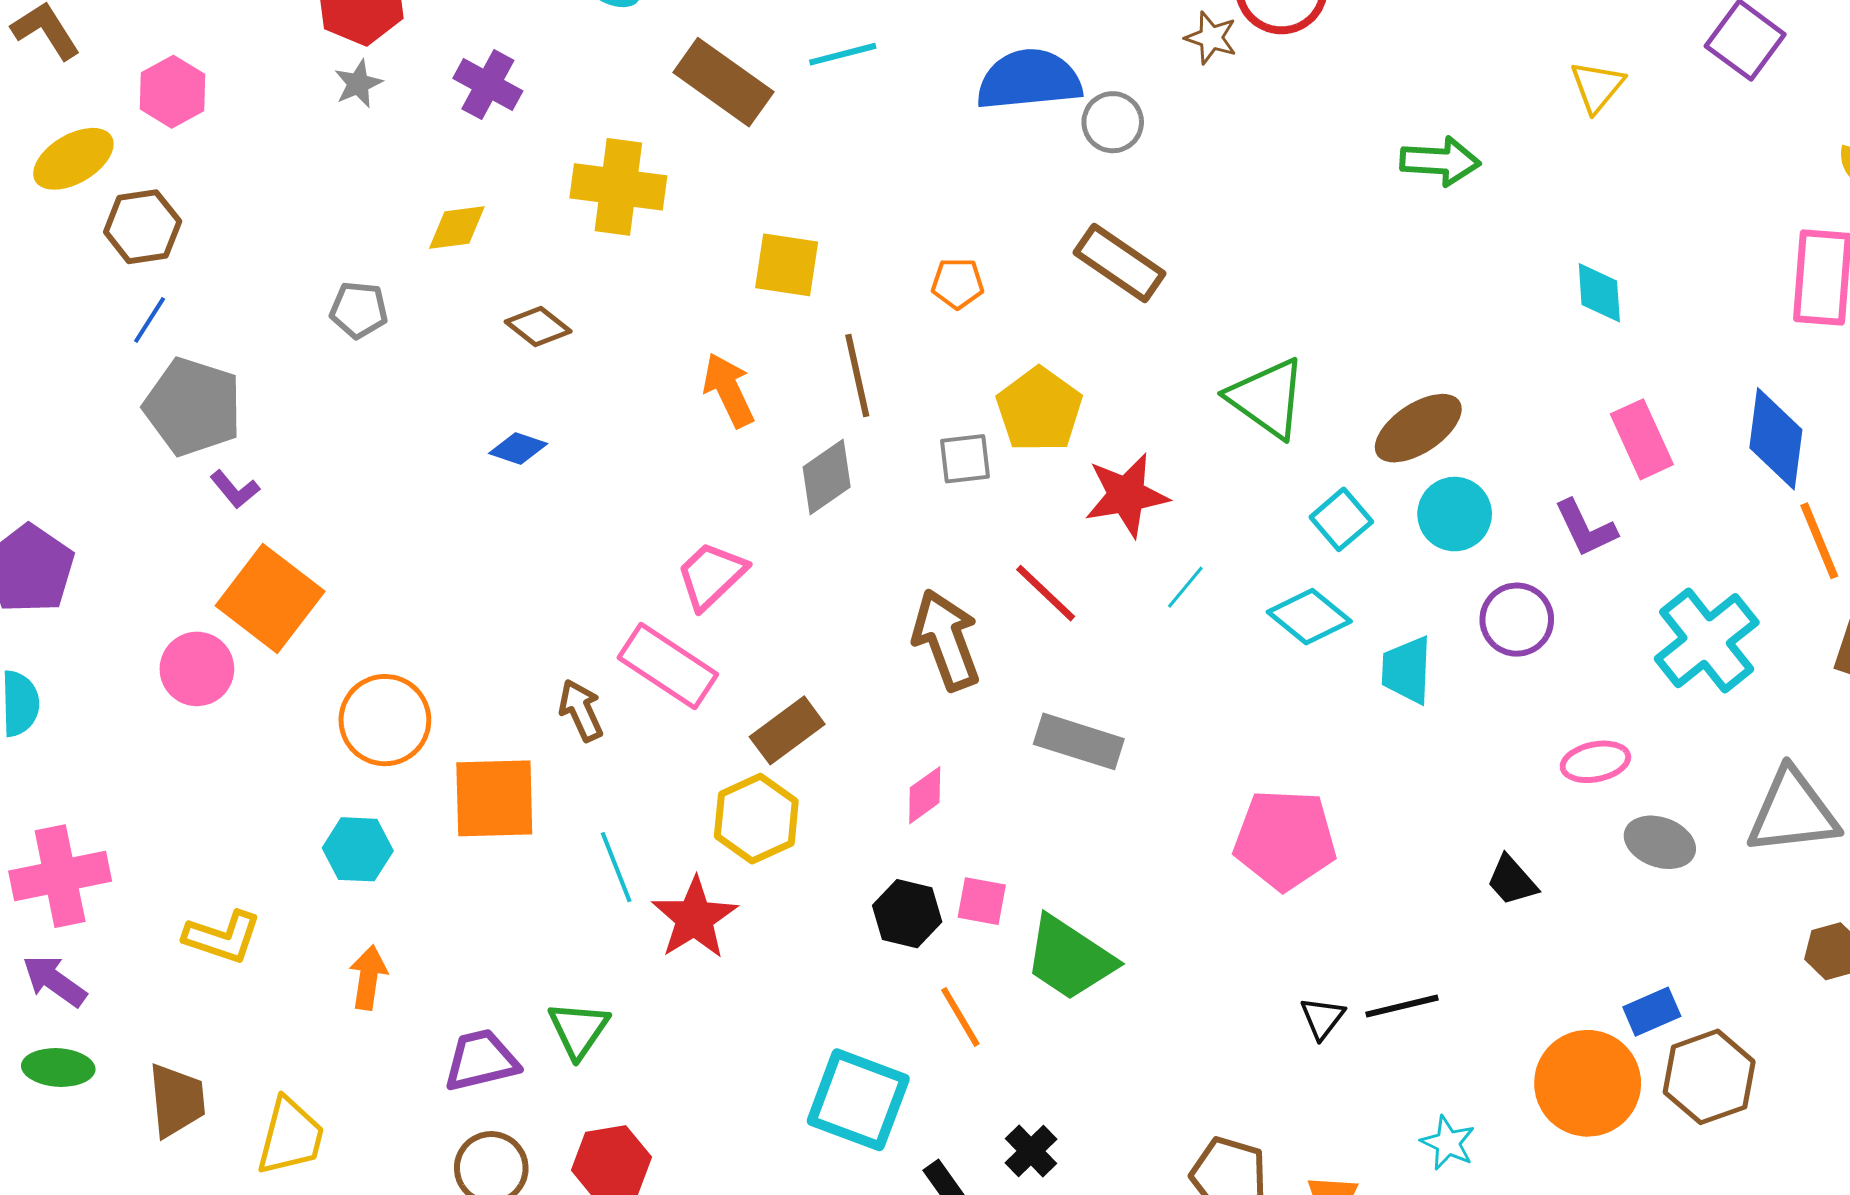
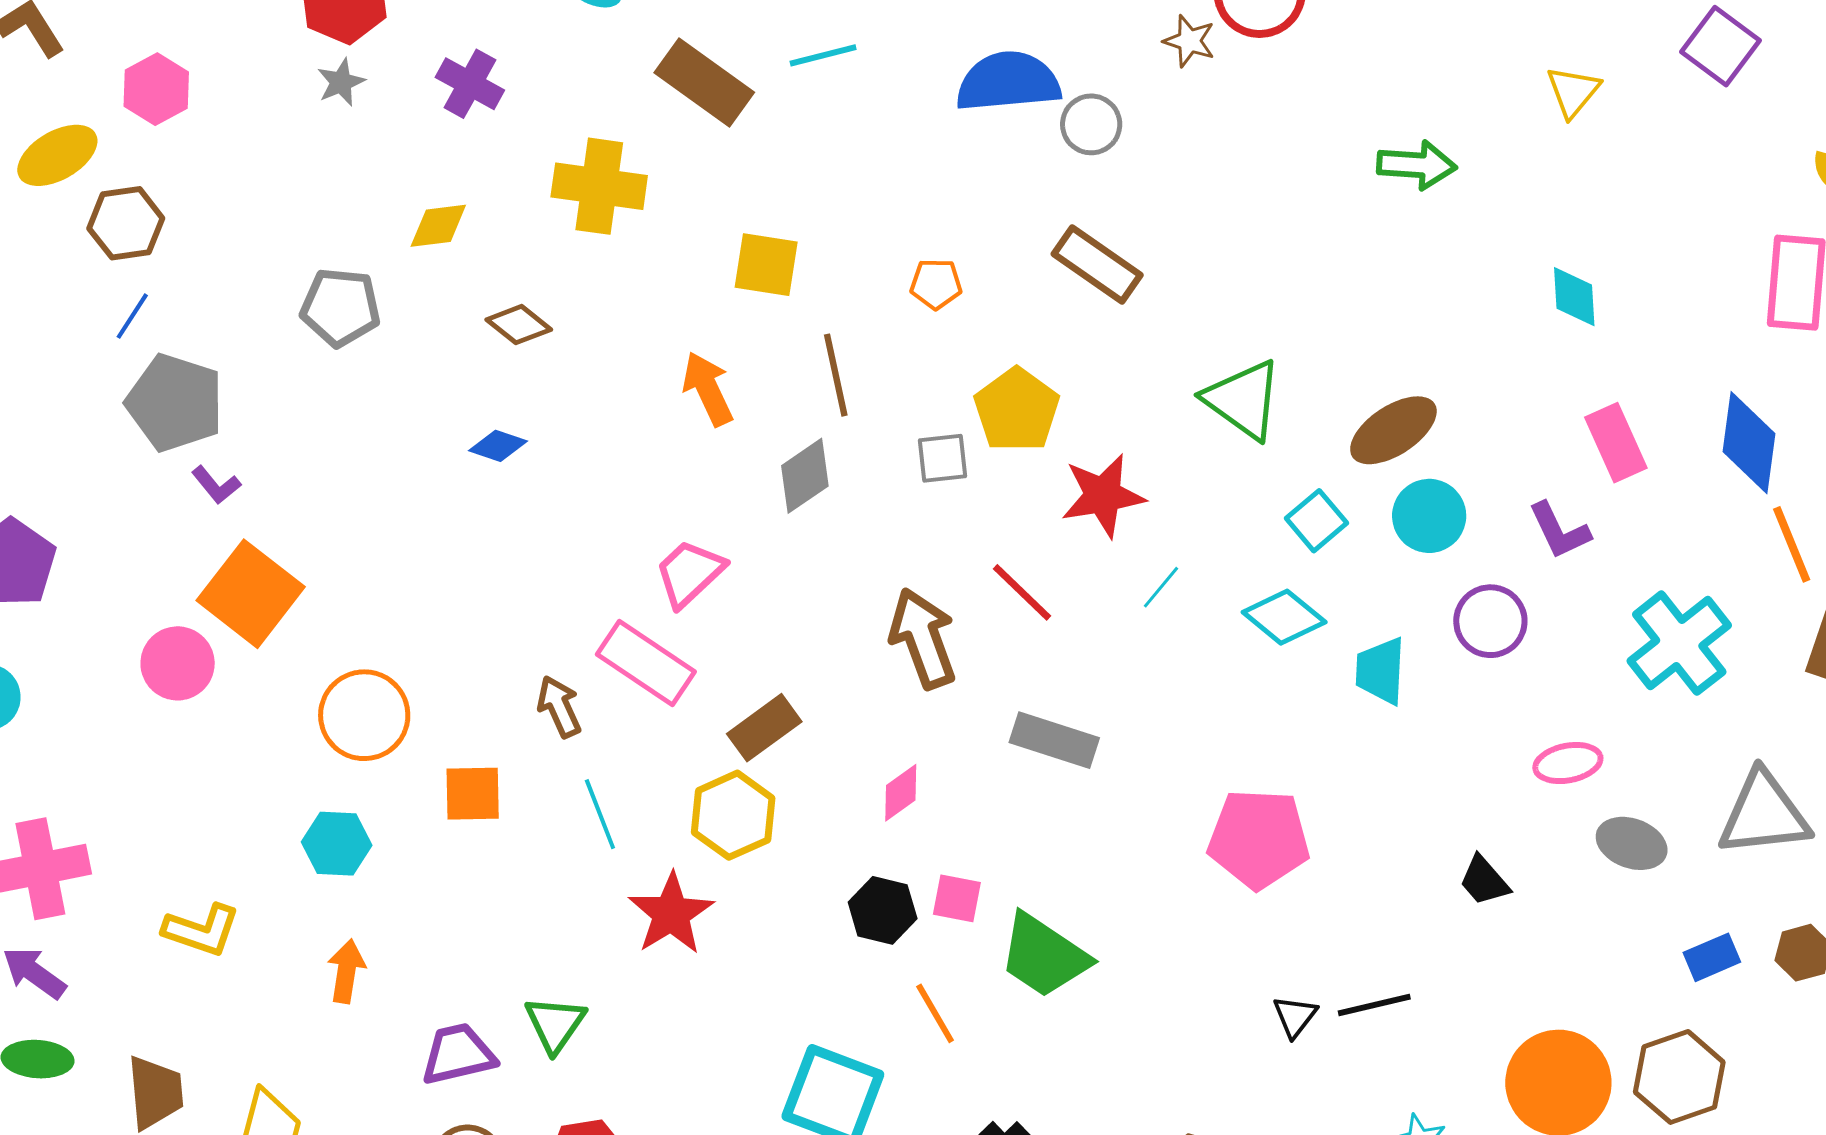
gray pentagon: (359, 310) -> (340, 307), size x1.4
orange square: (494, 798) -> (473, 794), size x0.7
cyan line: (616, 867) -> (600, 814), moved
blue rectangle: (1652, 1012) -> (1712, 957), moved

